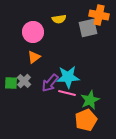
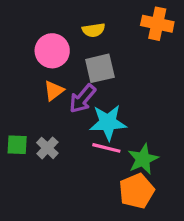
gray square: (88, 28) -> (100, 68), moved
gray cross: (24, 81) -> (47, 148), moved
green square: (11, 83) -> (17, 145), moved
purple arrow: (50, 83) -> (82, 99), moved

